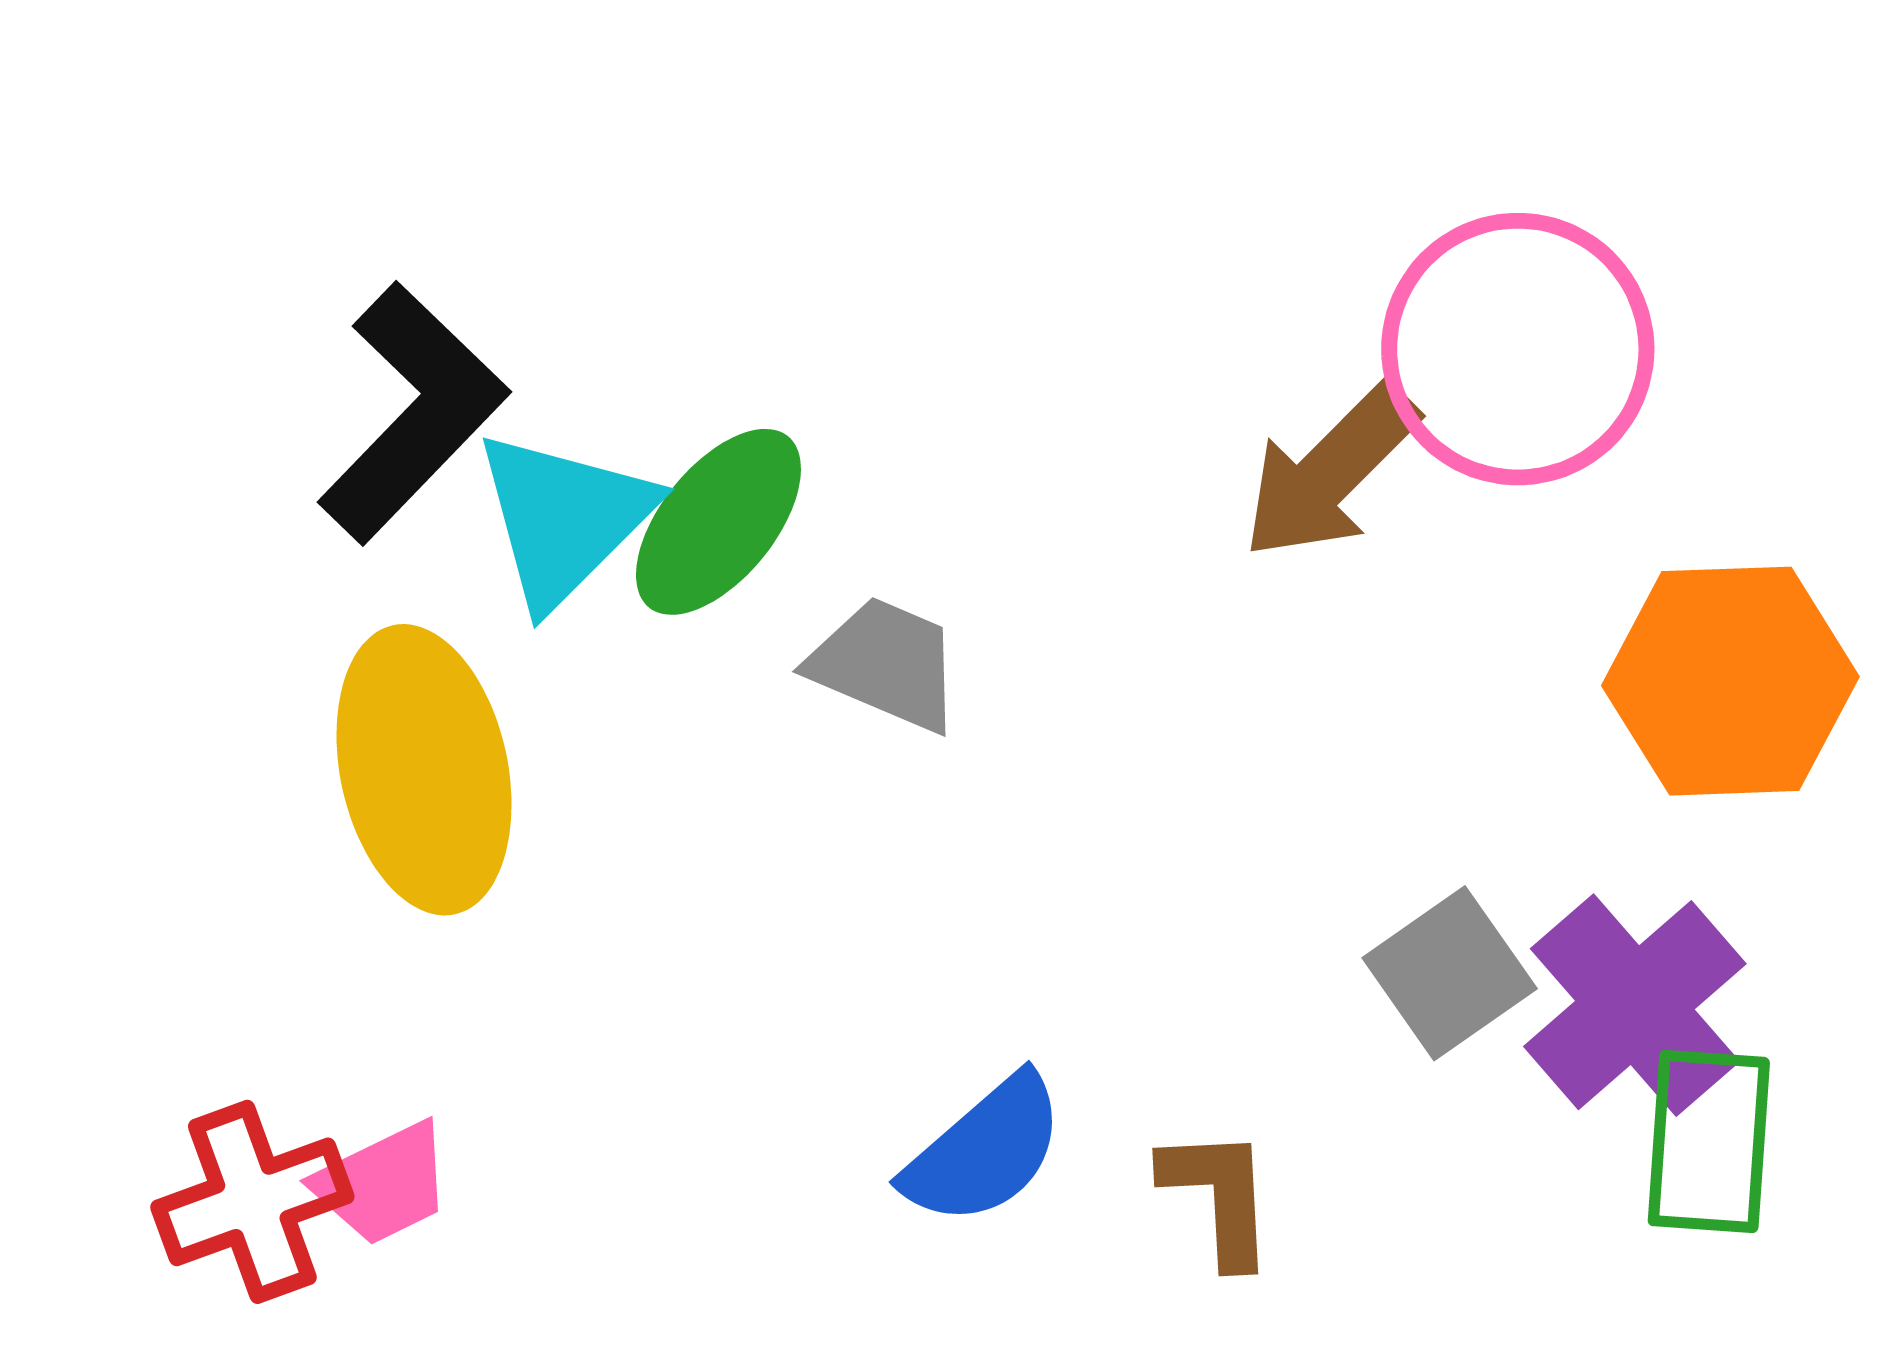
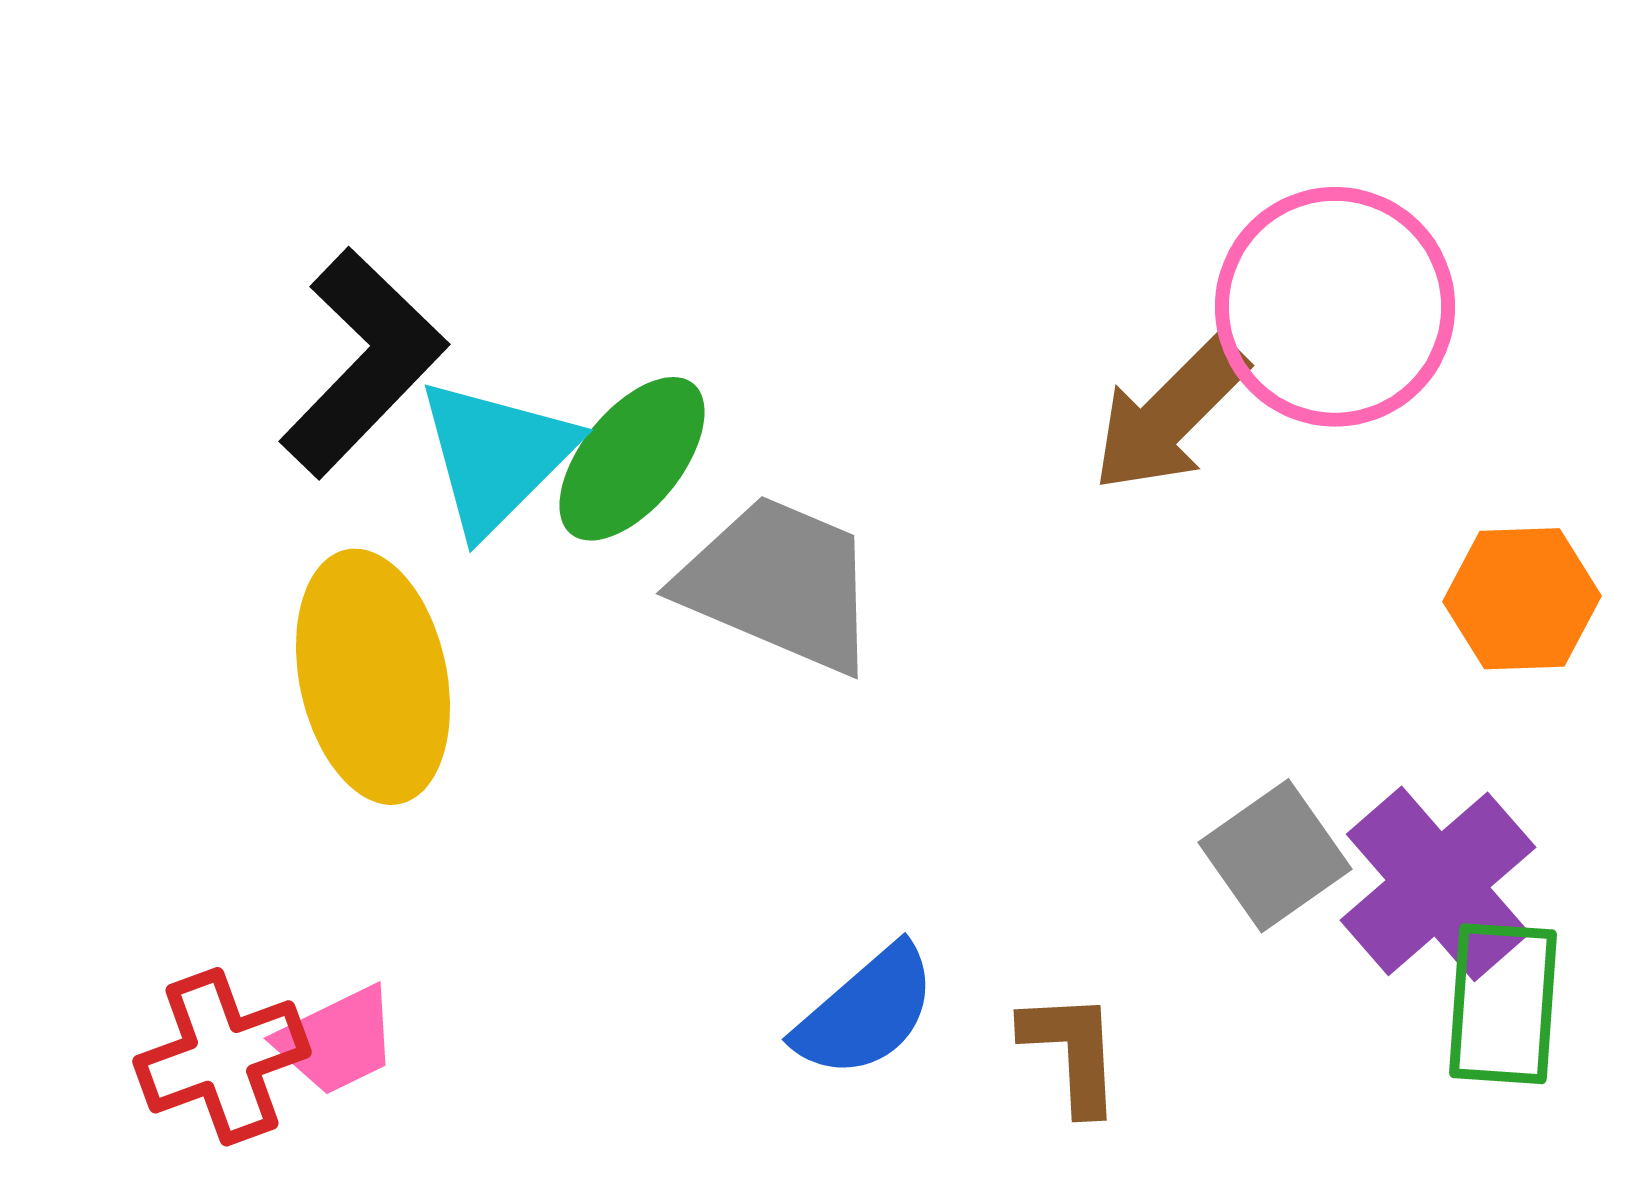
gray trapezoid: (886, 664) -> (779, 584), size x1.5
orange hexagon: (1730, 681) -> (1522, 599), size x0.7

